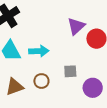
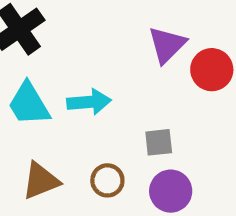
brown circle: (41, 81) -> (107, 180), moved
purple circle: (93, 88) -> (171, 191), moved

